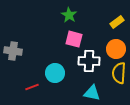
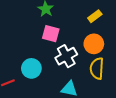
white cross: (89, 61) -> (66, 56), turned -30

